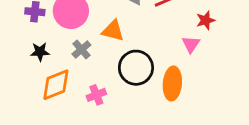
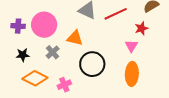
orange ellipse: (172, 83) -> (132, 74), moved
orange diamond: (56, 85) -> (35, 78), turned 50

